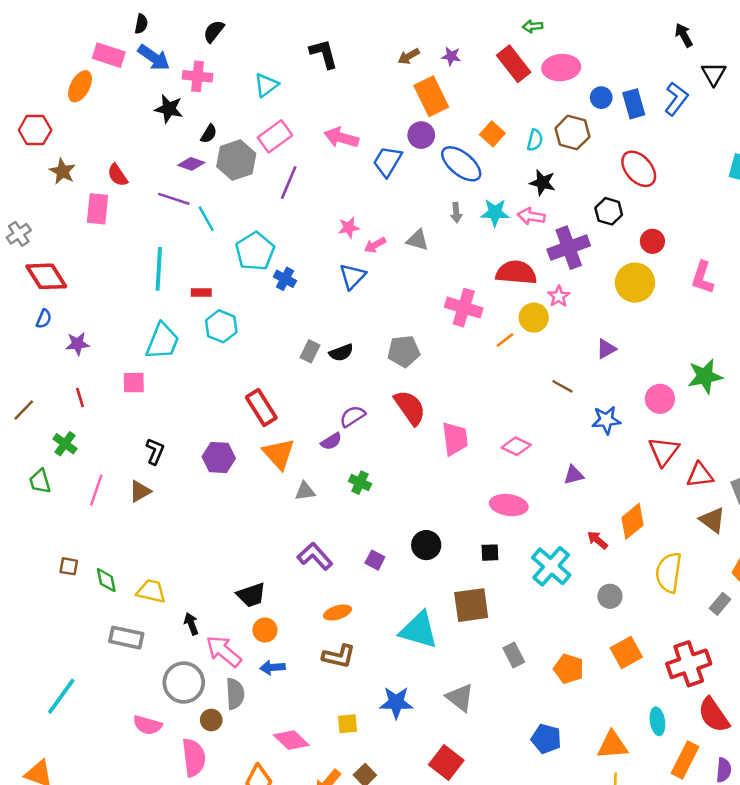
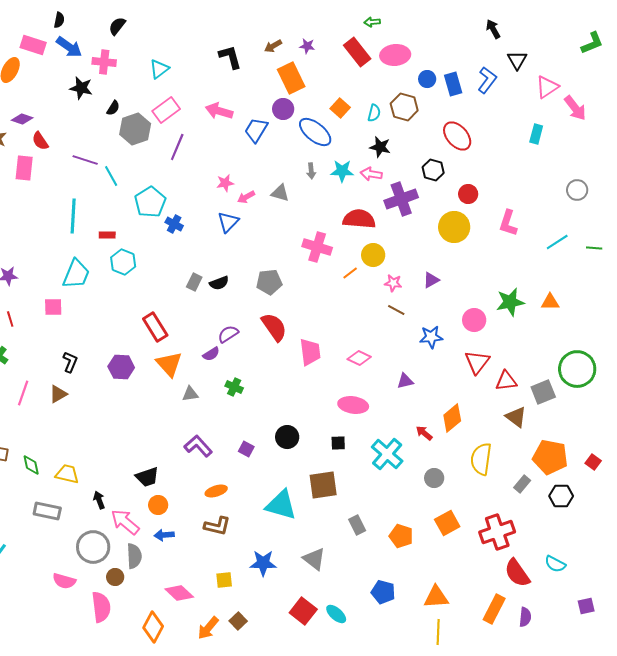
black L-shape: (324, 54) -> (230, 57), moved
purple diamond: (191, 164) -> (22, 119), moved
pink star: (559, 296) -> (393, 283), moved, turned -30
cyan ellipse: (657, 721) -> (336, 614), moved, turned -40

